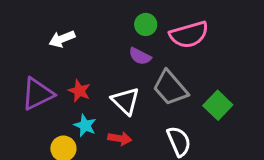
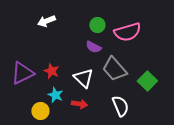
white arrow: (62, 39) -> (46, 21), moved

